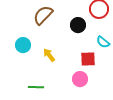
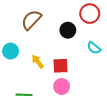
red square: (88, 59) -> (61, 66), moved
pink circle: (80, 79) -> (62, 86), moved

